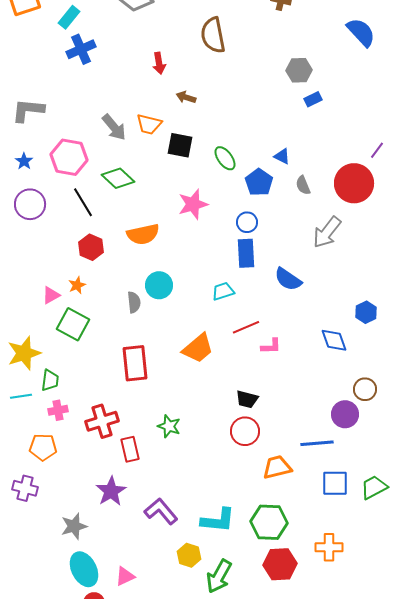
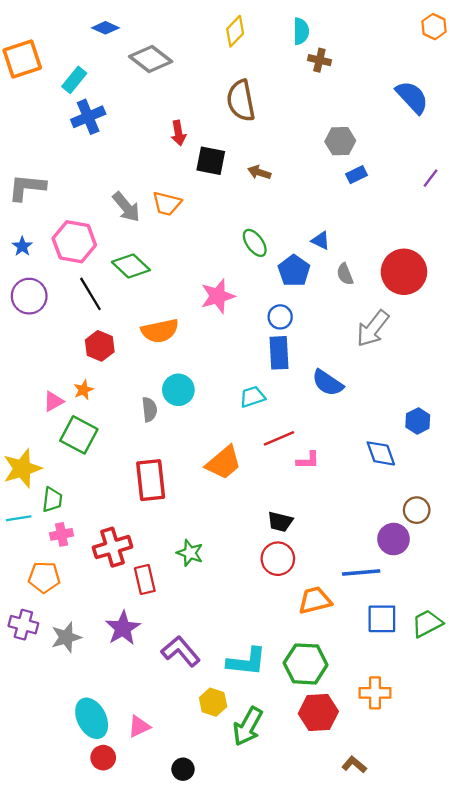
brown arrow: (186, 97) -> (259, 172), moved
black square: (180, 145) -> (211, 161), moved
purple line: (377, 150) -> (431, 178), moved
gray star: (74, 526) -> (66, 637), moved

